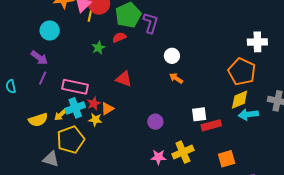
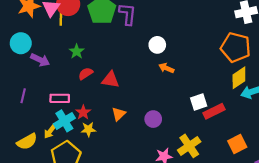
red semicircle: (119, 37) -> (86, 74), moved
purple arrow: (39, 58) -> (40, 60), moved
pink rectangle: (75, 87) -> (60, 98), size x0.7
orange triangle: (107, 109) -> (119, 114), moved

